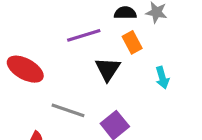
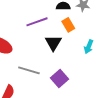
cyan arrow: (162, 78) -> (89, 47), turned 40

